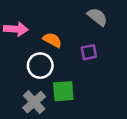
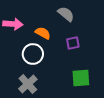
gray semicircle: (97, 17) -> (66, 14), moved
green square: (63, 91) -> (81, 78), moved

